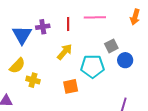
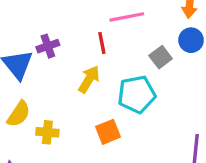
red line: (68, 24) -> (102, 43), moved
blue circle: (125, 60) -> (191, 40), moved

